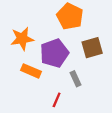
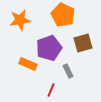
orange star: (22, 39) -> (20, 20), moved

